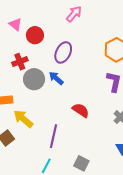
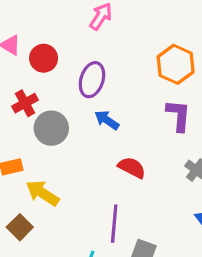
blue arrow: (56, 78) -> (107, 120), moved
purple line: (54, 136) -> (114, 224), moved

